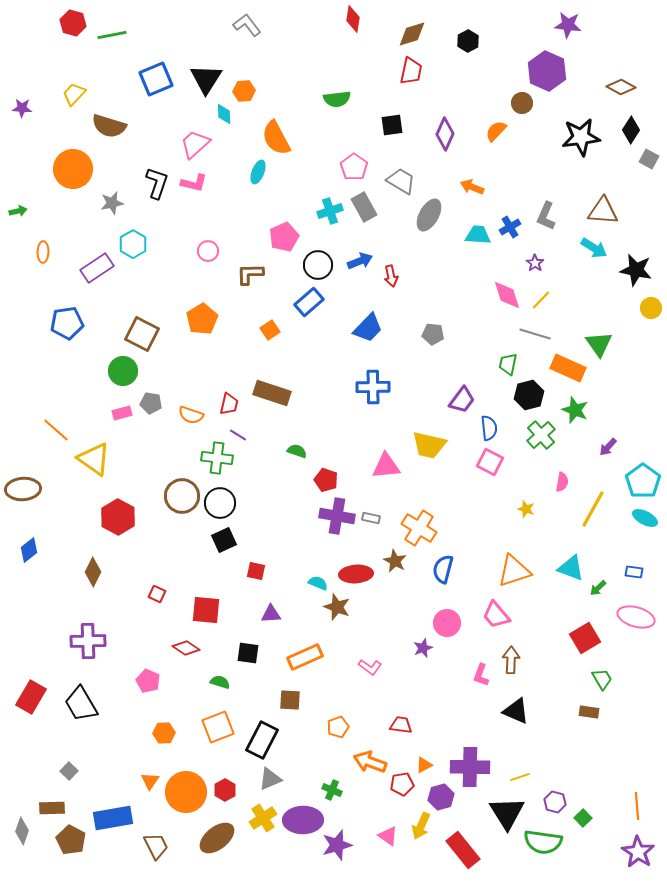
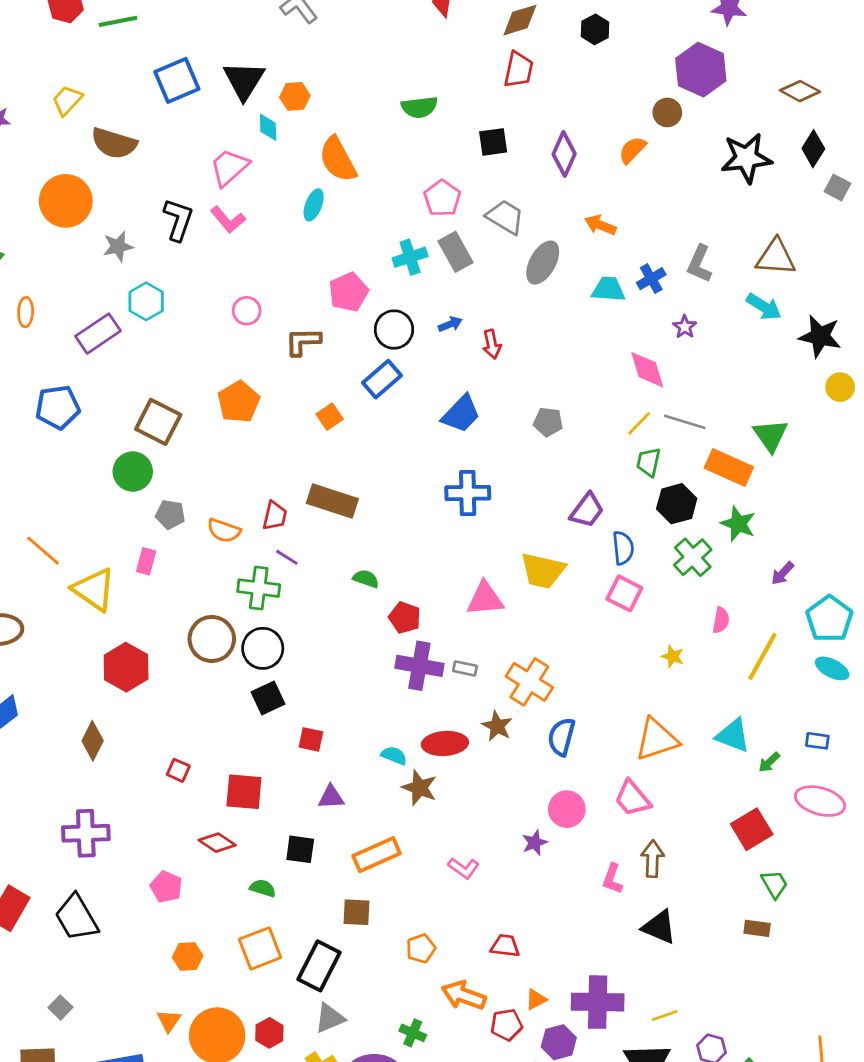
pink L-shape: (194, 183) -> (228, 220), turned 36
blue arrow: (360, 261) -> (450, 324), size x0.7
yellow line: (541, 300) -> (639, 423), moved
pink rectangle: (122, 413) -> (146, 561), moved, turned -60

